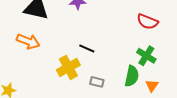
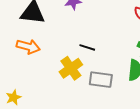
gray rectangle: (97, 82) -> (101, 80), size x1.6

